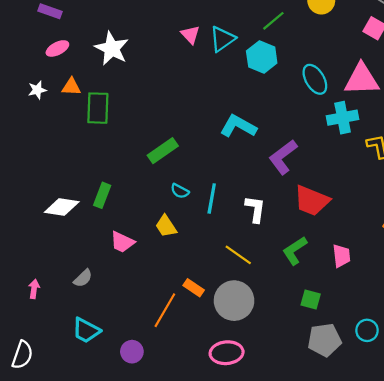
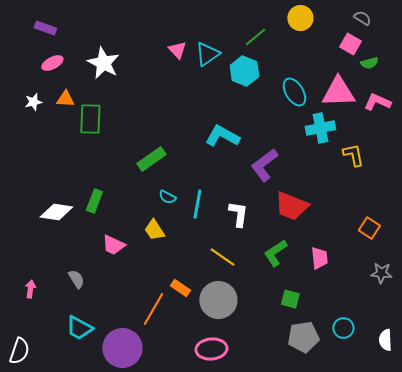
gray semicircle: (83, 278) -> (76, 279), turned -78
purple circle: (132, 352) -> (122, 348), size x1.8

